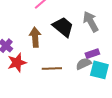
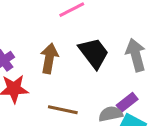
purple rectangle: (92, 54) -> (127, 102), turned -32

